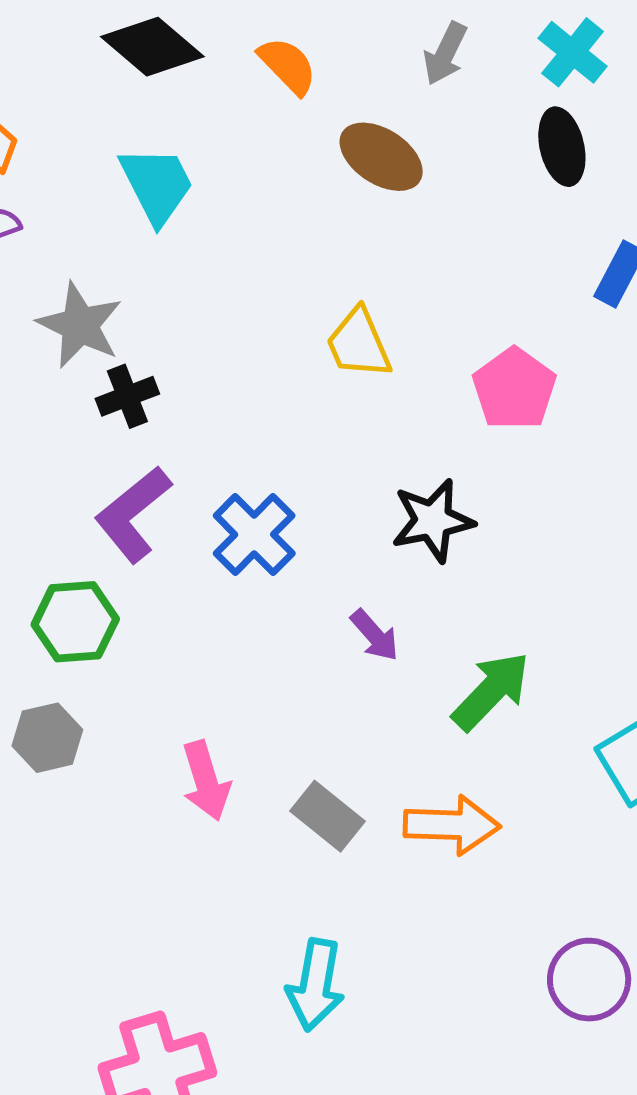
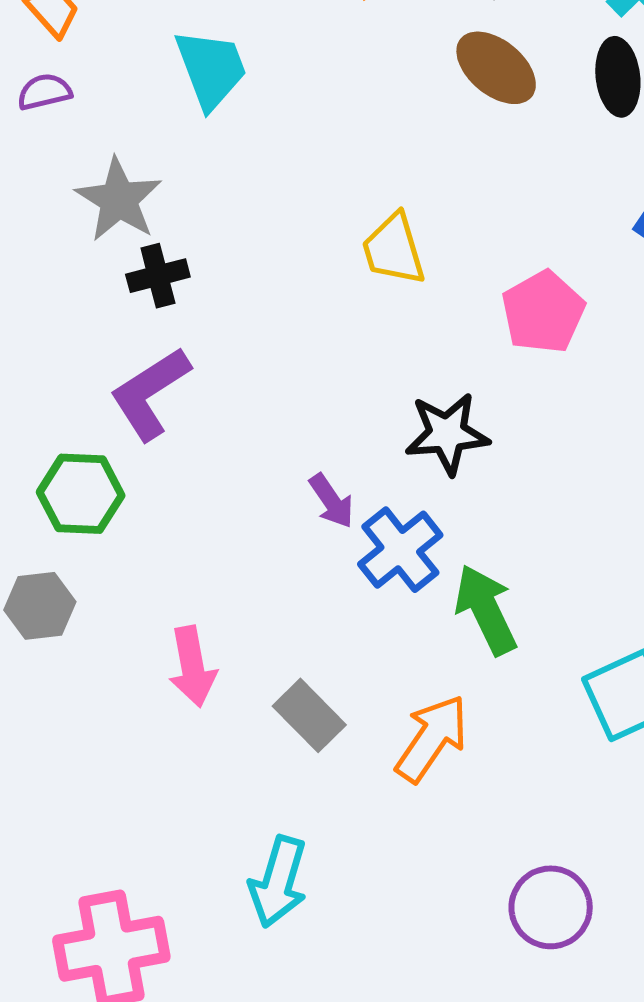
brown ellipse: (381, 157) -> (496, 68), moved
blue cross: (254, 535) -> (400, 550), moved
purple arrow: (375, 635) -> (331, 501), moved
green arrow: (491, 691) -> (486, 610), turned -76
orange arrow: (452, 825) -> (432, 738), turned -64

